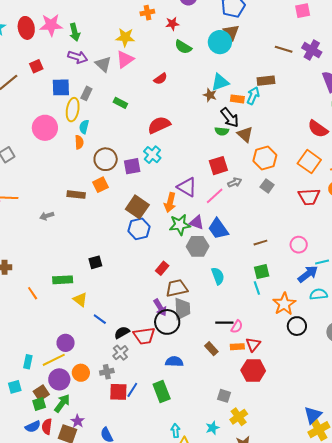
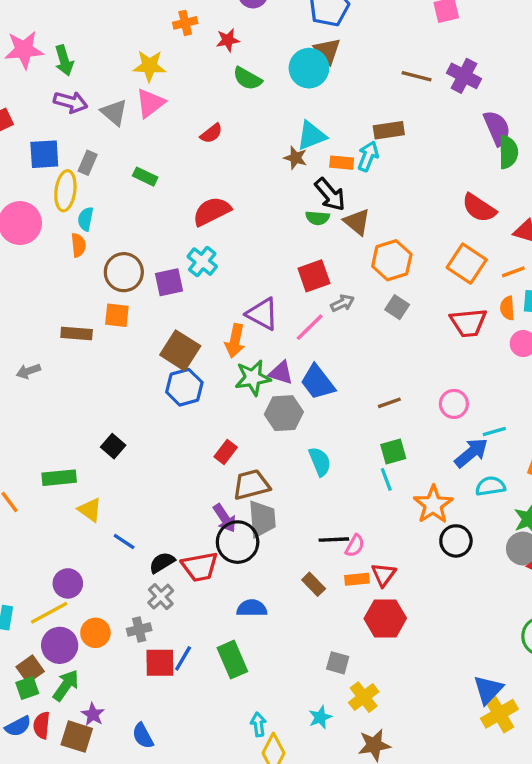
orange square: (100, 185) -> (117, 315), turned 35
black square: (95, 262) -> (113, 446), turned -32

